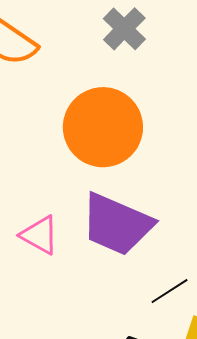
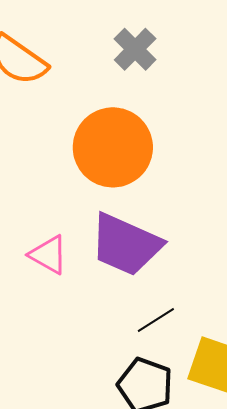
black line: (169, 291) -> (156, 320), moved

